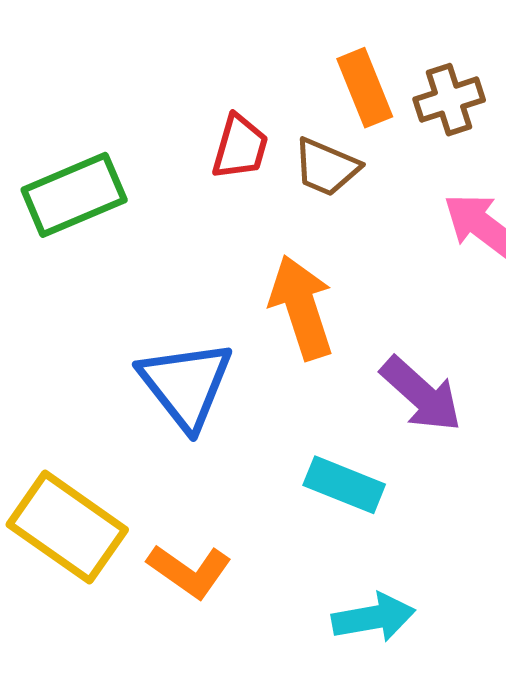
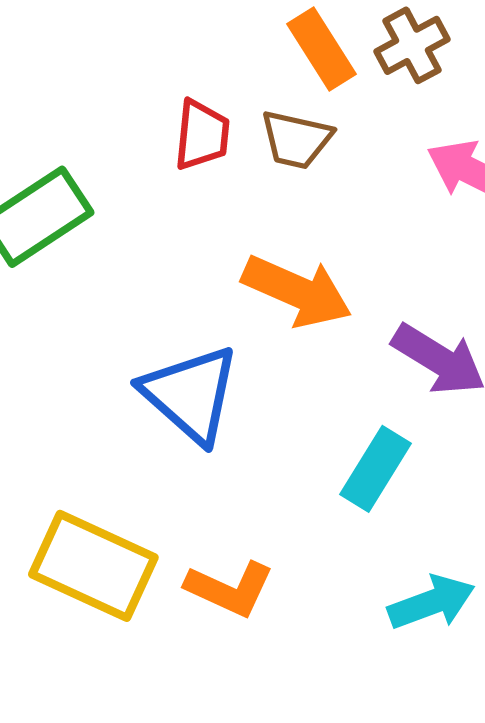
orange arrow: (302, 307) -> (297, 291), turned 142
cyan rectangle: (344, 485) -> (375, 469), turned -70

